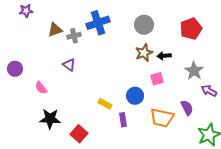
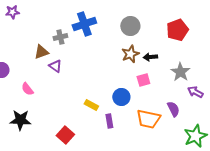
brown triangle: (55, 30) -> (41, 52), moved
black star: (50, 119) -> (20, 120), moved

